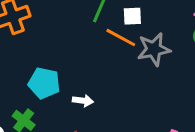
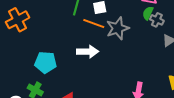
white arrow: (83, 101) -> (88, 52), moved, size x1.5

